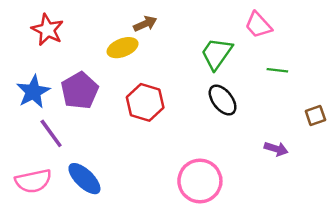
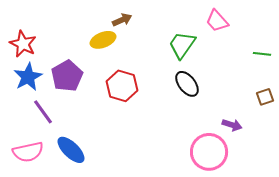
red star: (48, 30) -> (23, 44), moved
green line: (277, 70) -> (262, 54), moved
pink circle: (200, 181) -> (209, 152), moved

